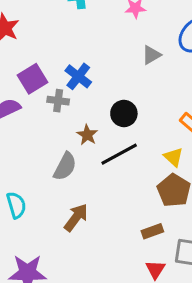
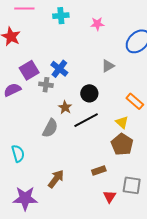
gray triangle: (151, 55) -> (108, 66), moved
brown arrow: (76, 217) -> (56, 179), moved
brown rectangle: (152, 231) -> (99, 171), moved

